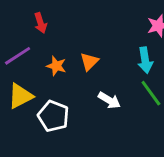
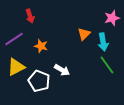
orange triangle: (89, 62) -> (84, 34), moved
white arrow: (109, 100) -> (62, 70), moved

